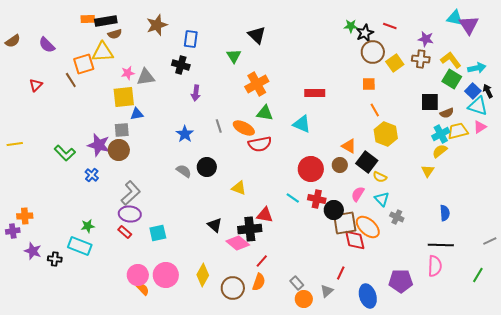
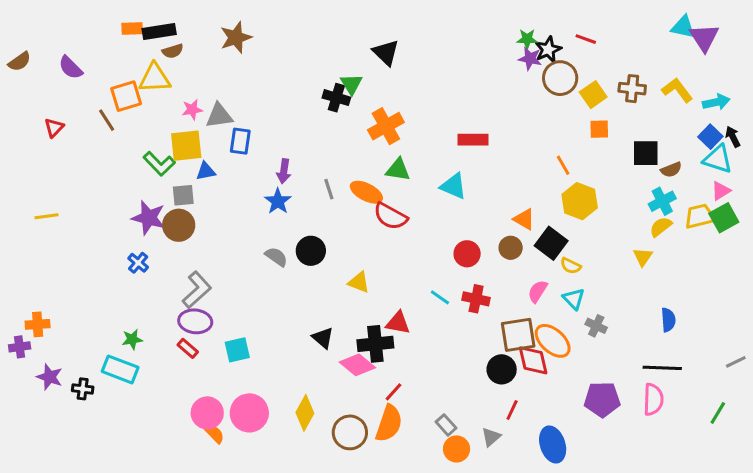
blue rectangle: (191, 39) -> (240, 141), moved
purple star: (426, 39) -> (530, 59), moved
black cross: (181, 65) -> (336, 98), moved
green square: (452, 79) -> (724, 218), moved, turned 30
orange square: (369, 84) -> (599, 129), moved
purple arrow: (196, 93) -> (284, 171), moved
yellow trapezoid: (458, 131) -> (700, 216), moved
yellow line: (15, 144) -> (47, 216), moved
red semicircle: (260, 144) -> (390, 216), turned 40
green L-shape: (65, 153) -> (159, 164), moved
red circle: (311, 169) -> (467, 254), size x0.7
black circle: (334, 210) -> (502, 369), moved
purple pentagon: (401, 281) -> (602, 399), moved
orange semicircle: (259, 282) -> (389, 423), size x1.4

